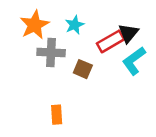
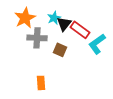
black triangle: (128, 33) -> (64, 24), moved
red rectangle: (110, 41) -> (80, 30), turned 66

